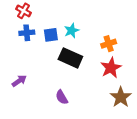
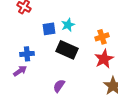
blue cross: (27, 33) -> (27, 54), moved
purple semicircle: (62, 97) -> (59, 86), turned 64

